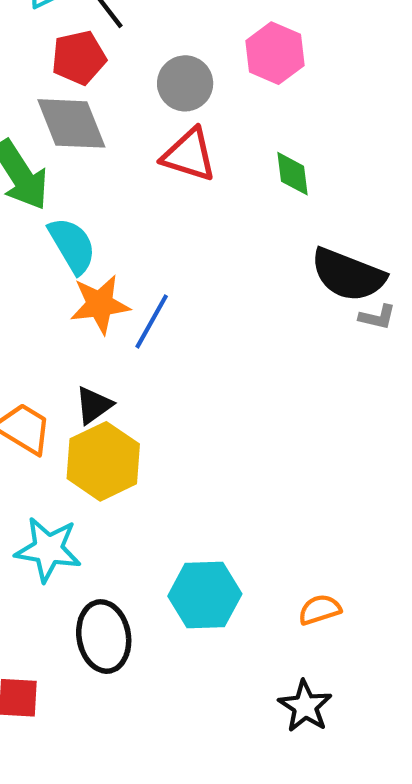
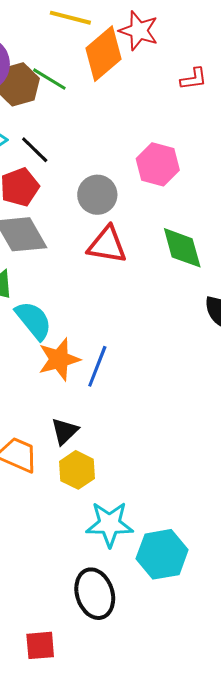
green diamond: (293, 174) -> (182, 248), size x1.4
yellow hexagon: (103, 461) -> (77, 470), size x0.7
cyan star: (48, 549) -> (110, 524), moved

